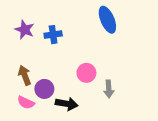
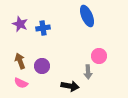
pink circle: (86, 73) -> (99, 56), moved
purple circle: (44, 89) -> (42, 66), moved
black arrow: (67, 104) -> (70, 86), moved

